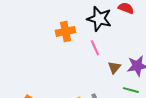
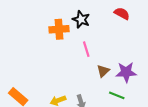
black star: (99, 19) -> (81, 19), moved, size x0.7

